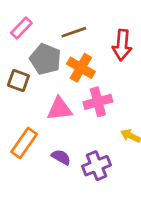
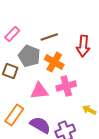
purple semicircle: (61, 157) -> (40, 125), size x1.5

